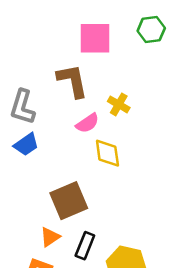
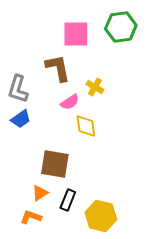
green hexagon: (151, 29) -> (121, 27), size x1.4
brown square: (69, 201) -> (55, 164), turned 32

